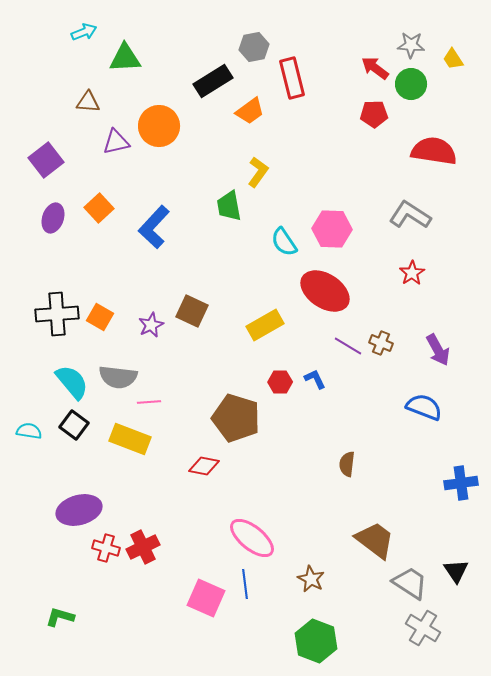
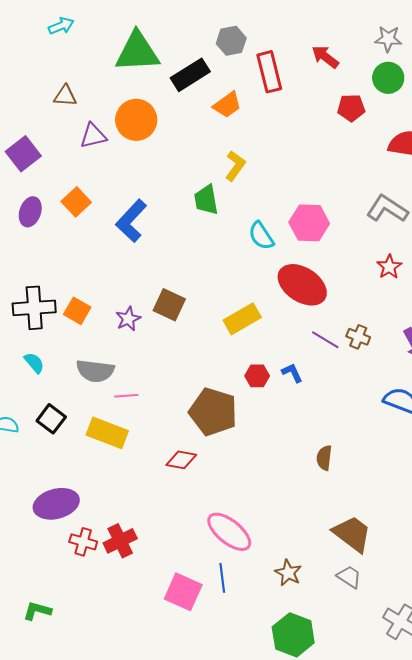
green triangle: (125, 58) -> (137, 52), moved, size x1.4
red arrow: (375, 68) -> (325, 57), moved
cyan semicircle: (72, 382) -> (34, 363), moved, size x0.6
gray trapezoid: (410, 583) -> (349, 577), moved, size x0.7

